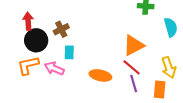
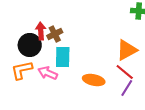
red arrow: (28, 21) -> (41, 31), moved
cyan rectangle: (69, 52) -> (63, 57), size x1.5
purple line: (134, 83) -> (127, 88), turned 48

